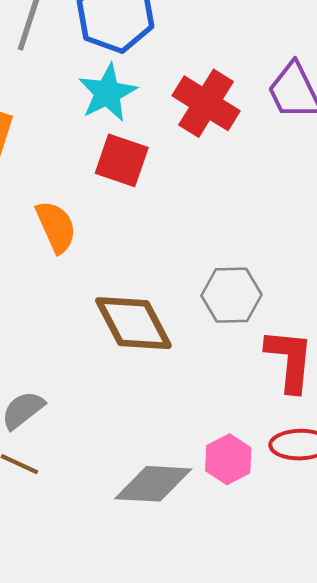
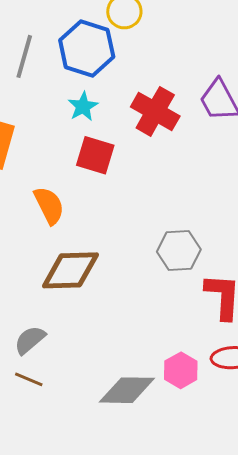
cyan star: (107, 93) -> (83, 106), size x0.7
brown diamond: (133, 323) -> (70, 270), moved, turned -62

